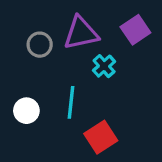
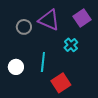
purple triangle: (81, 33) -> (49, 20), turned 35
cyan cross: (104, 66) -> (71, 45), moved

